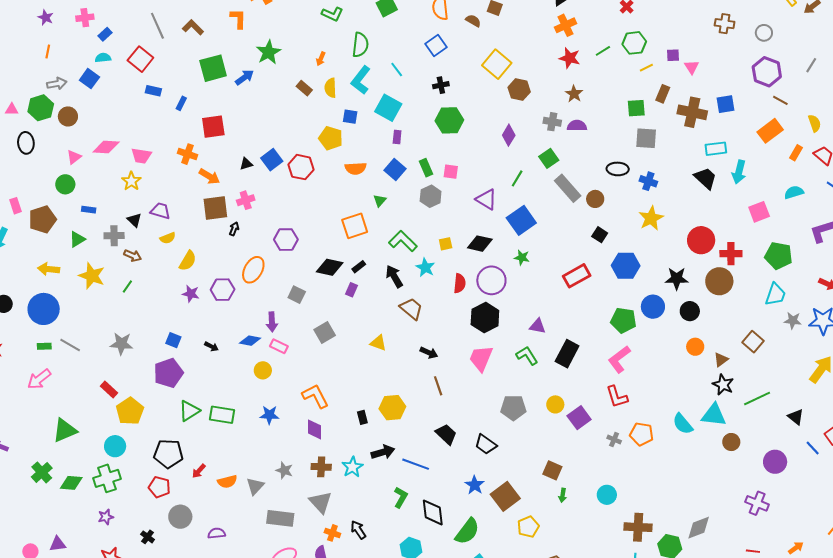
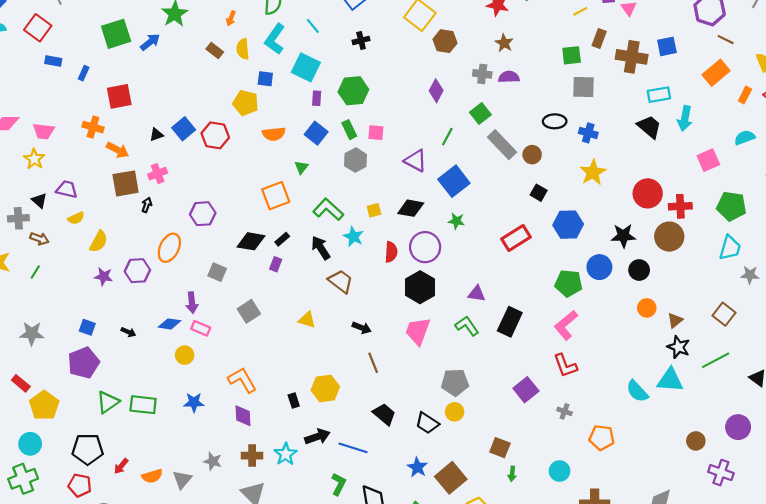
green hexagon: (449, 120) -> (353, 91), moved
brown square: (753, 342) -> (724, 314), moved
yellow circle: (555, 404) -> (455, 412), moved
orange pentagon: (642, 434) -> (602, 438), moved
brown circle: (731, 442) -> (696, 441), moved

